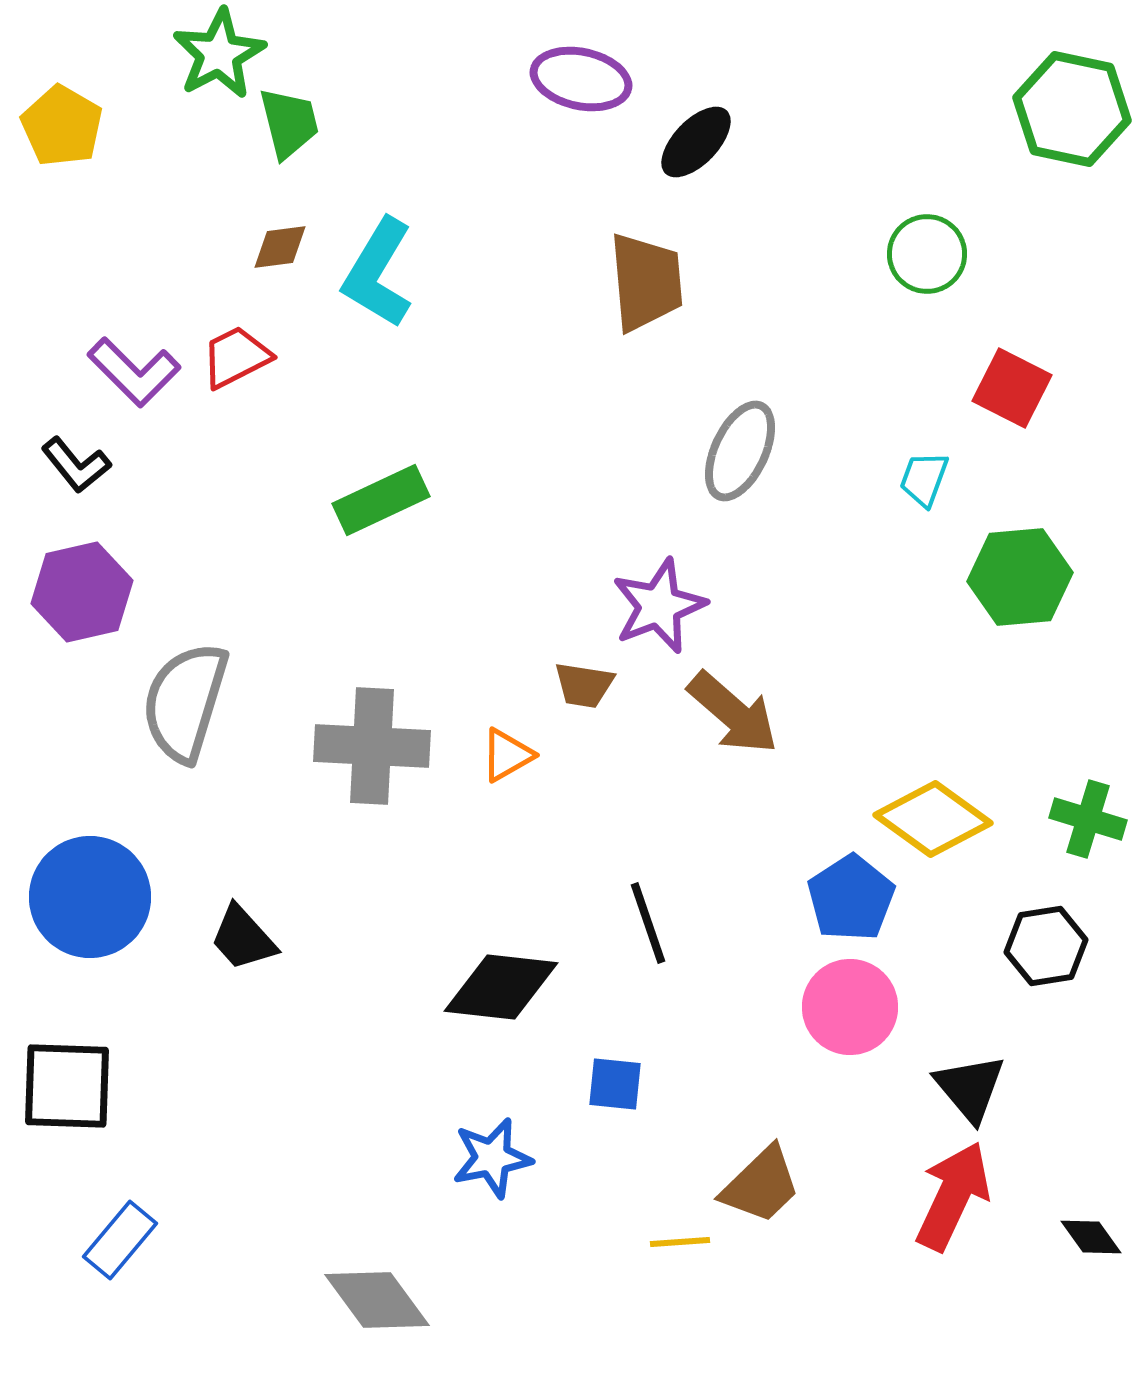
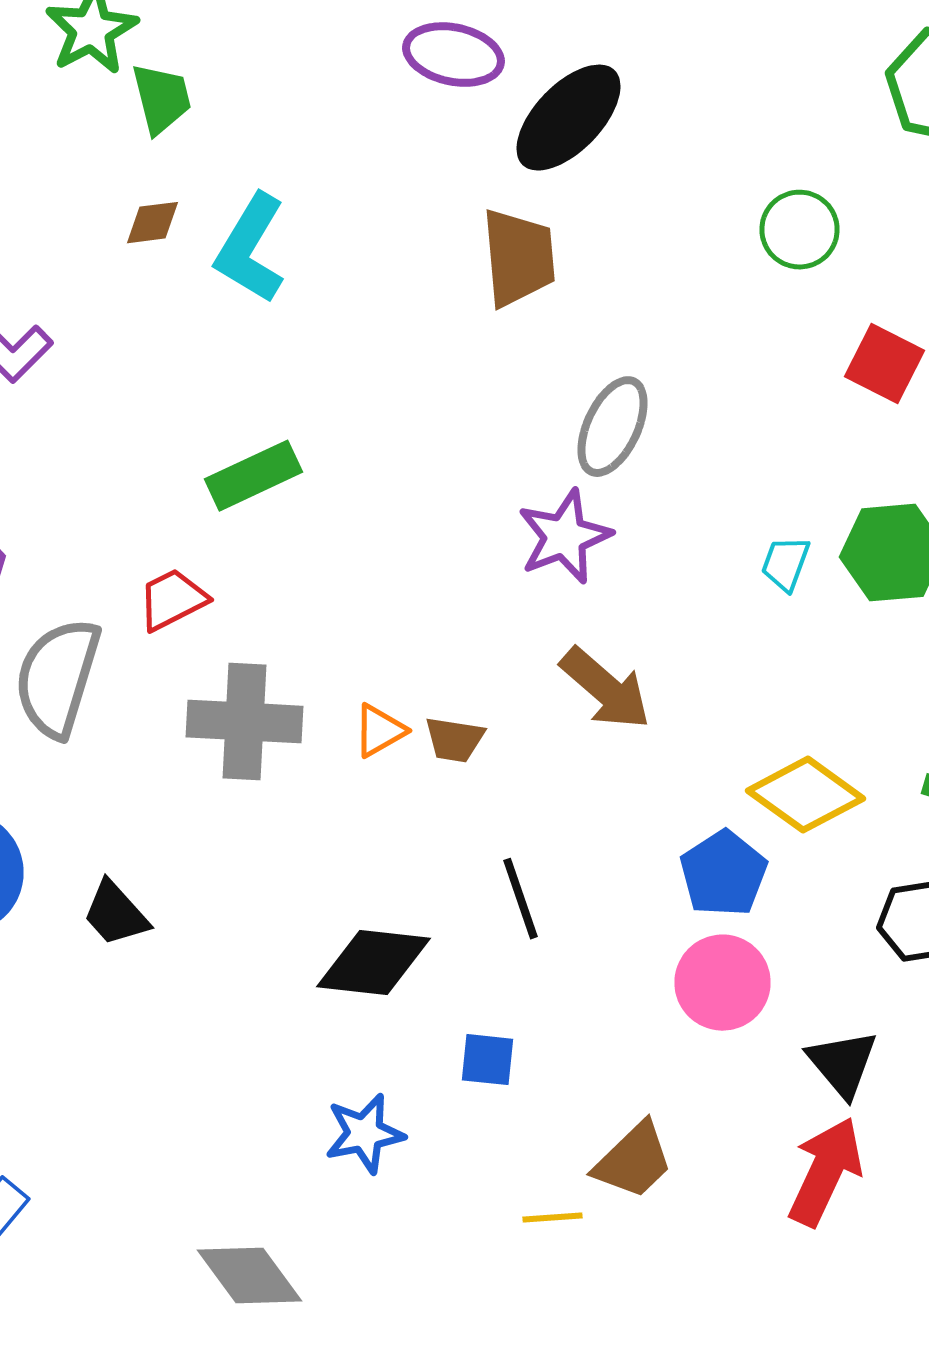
black ellipse: (696, 142) -> (568, 118), size x1.5
red trapezoid: (236, 357) -> (172, 600), moved
cyan trapezoid: (924, 479) -> (786, 564), moved
purple star: (659, 606) -> (564, 537), moved
brown trapezoid: (584, 685) -> (454, 740), moved

